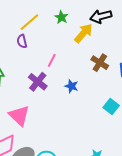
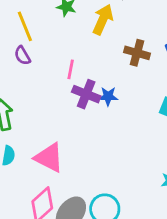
yellow line: (29, 22) -> (25, 26), turned -55
purple cross: (38, 82) -> (86, 94), moved

